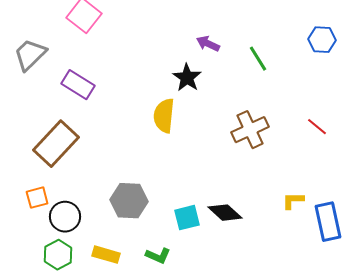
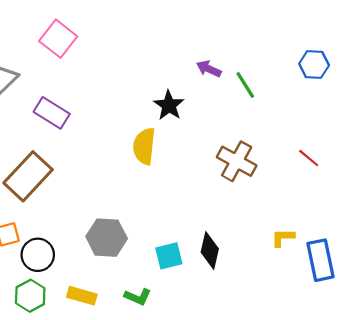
purple arrow: (208, 44) -> (209, 69), moved
brown cross: (250, 130) -> (237, 161), turned -36
black diamond: (225, 213) -> (210, 251), turned 60

